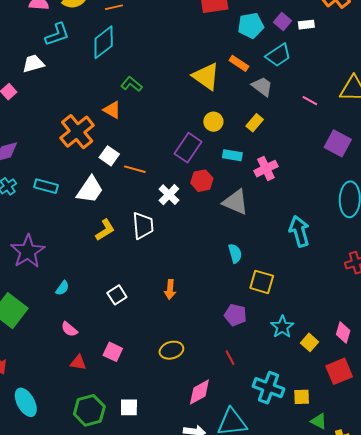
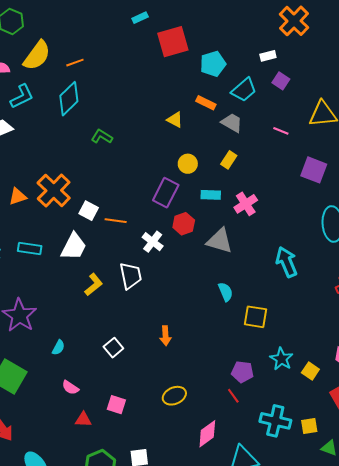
purple square: (283, 22) -> (281, 81), moved
yellow triangle: (206, 76) -> (175, 120), size x0.6
orange triangle: (112, 110) -> (18, 196), moved, turned -42
purple pentagon: (235, 315) -> (242, 372), moved

